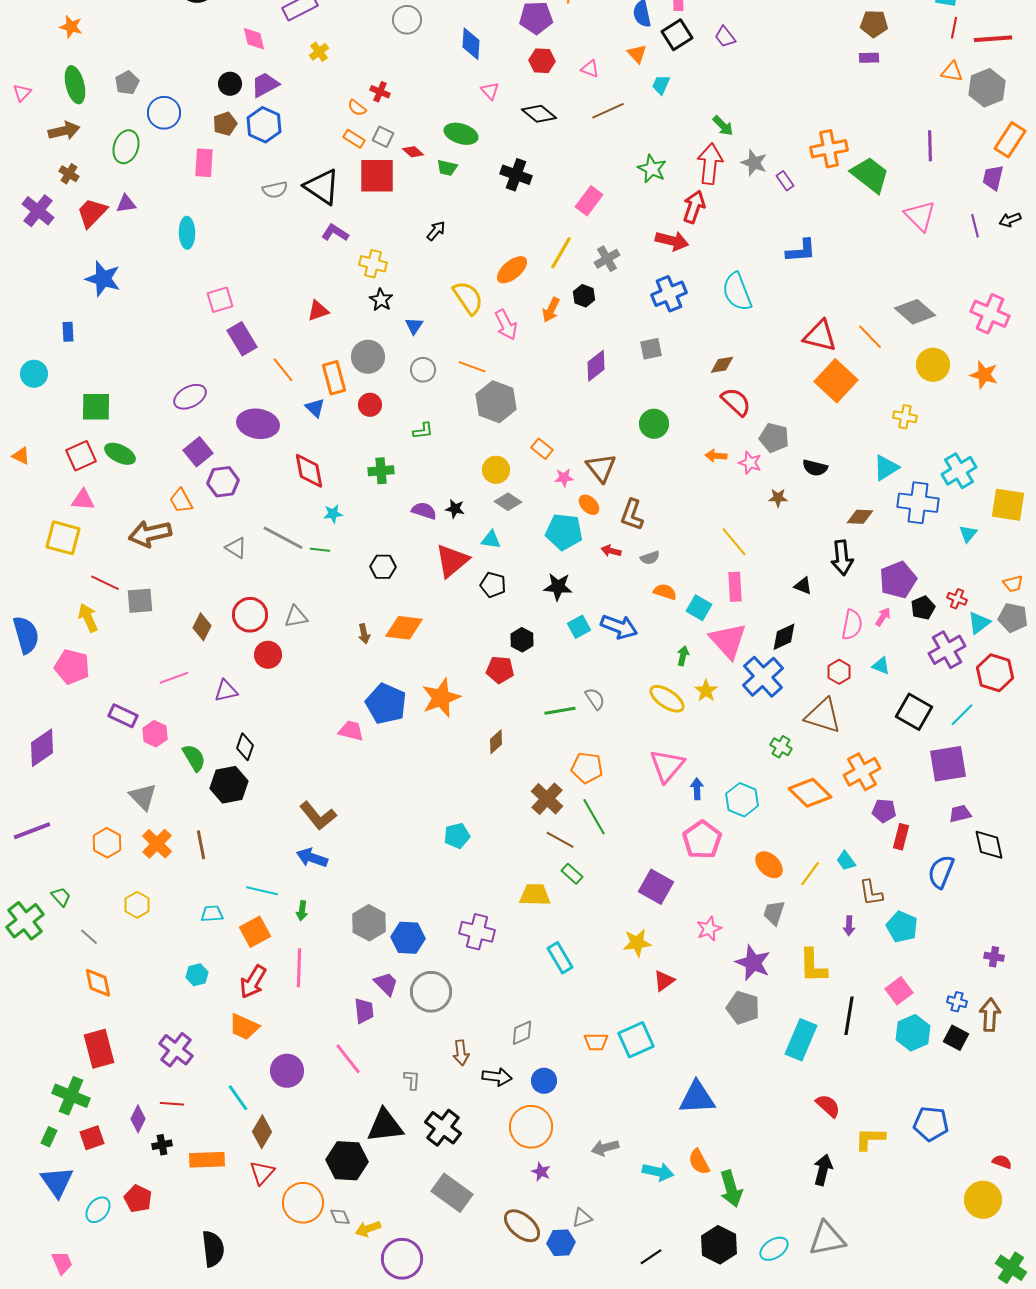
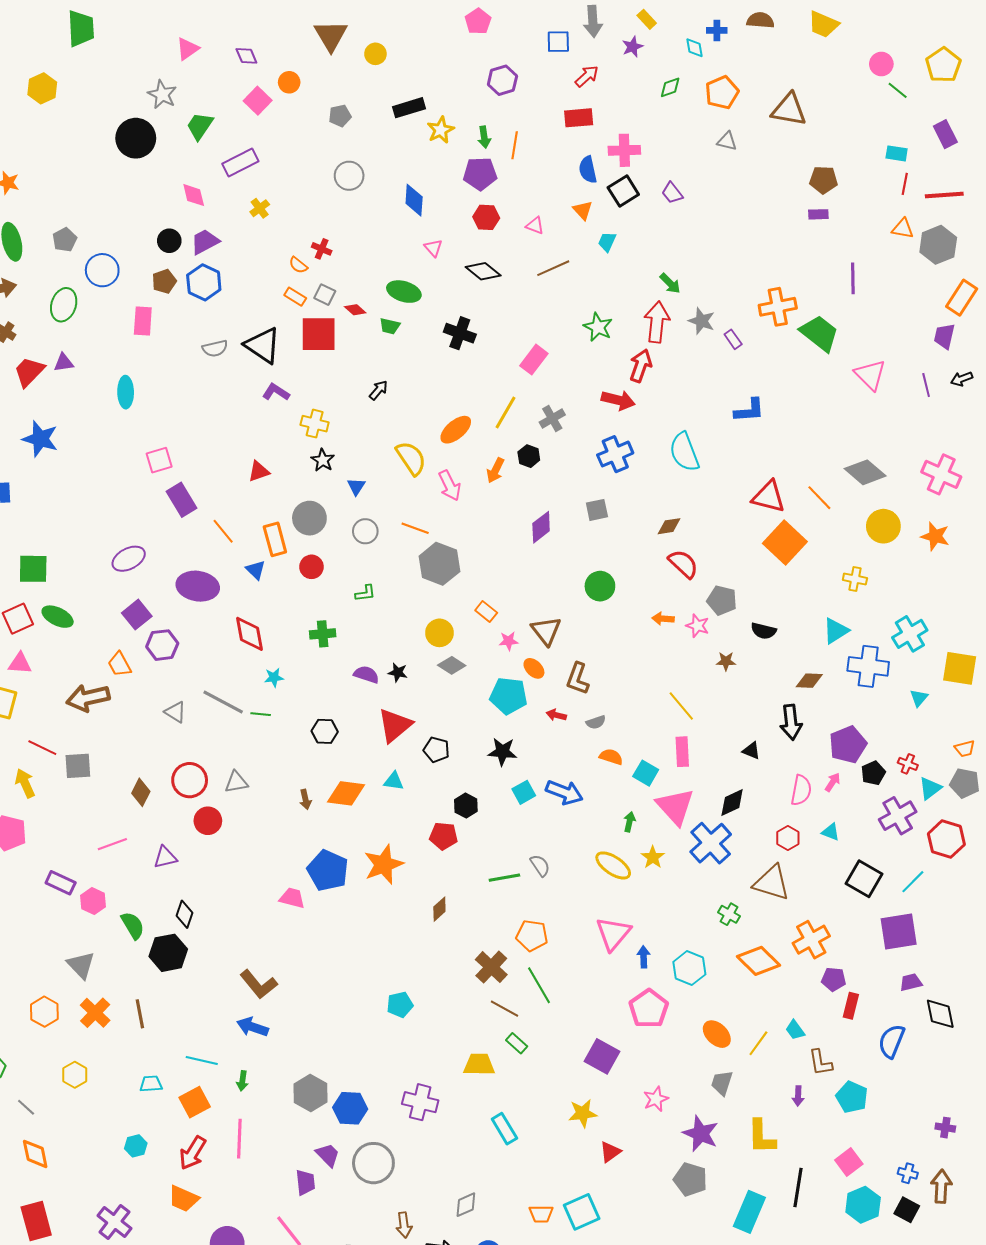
purple line: (930, 146) -> (853, 278), moved
cyan triangle: (491, 540) -> (394, 781), moved

